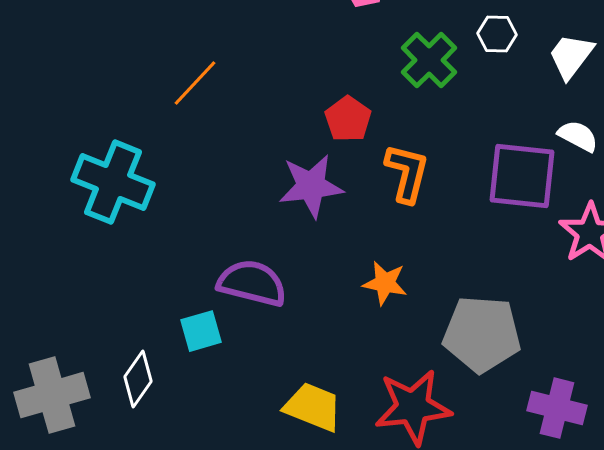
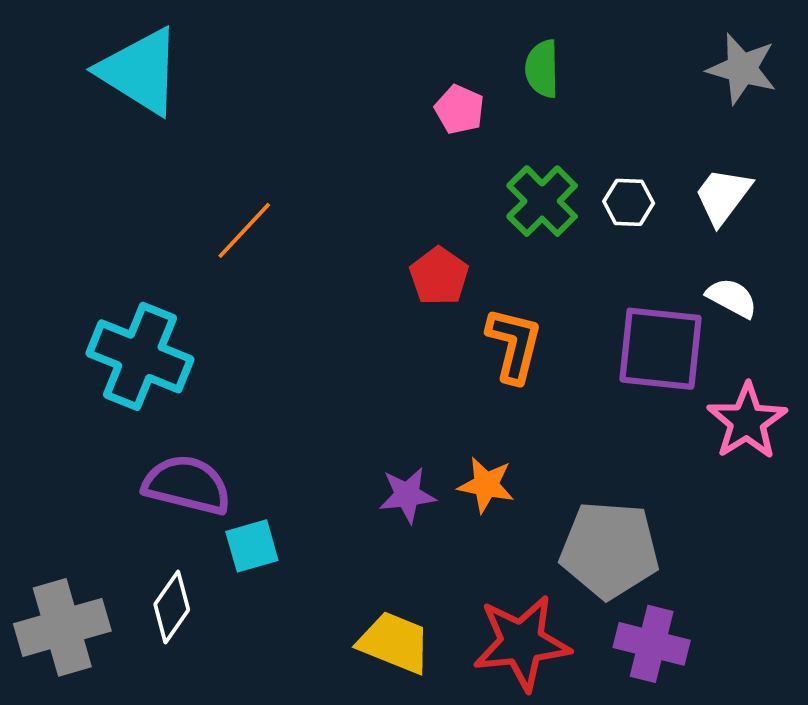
white hexagon: (497, 34) -> (629, 202), moved
purple star: (311, 186) -> (407, 495), moved, size x0.7
purple semicircle: (252, 283) -> (187, 485), moved
purple cross: (557, 408) -> (652, 644), moved

